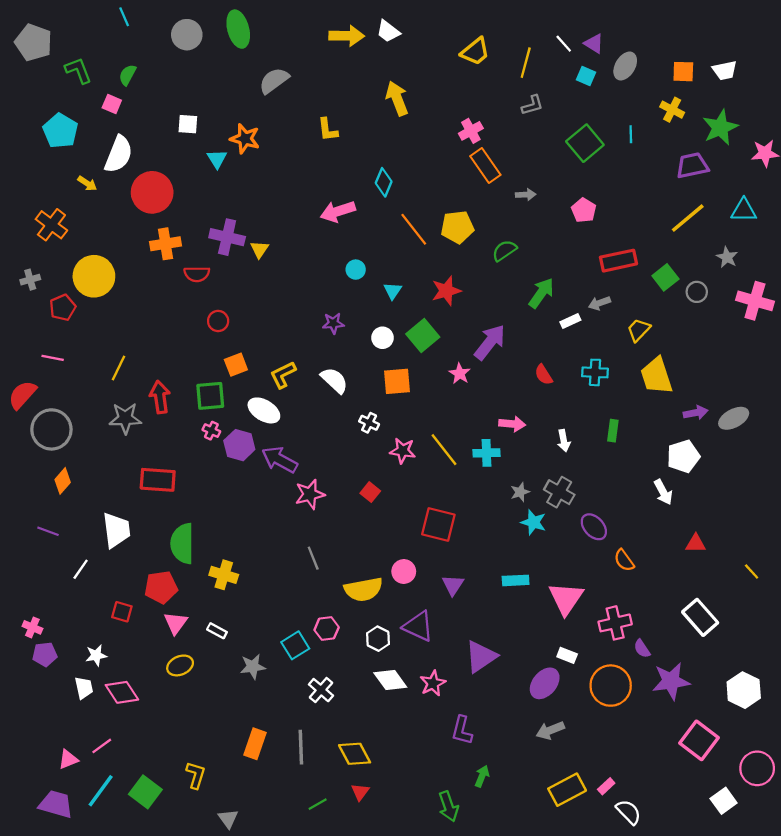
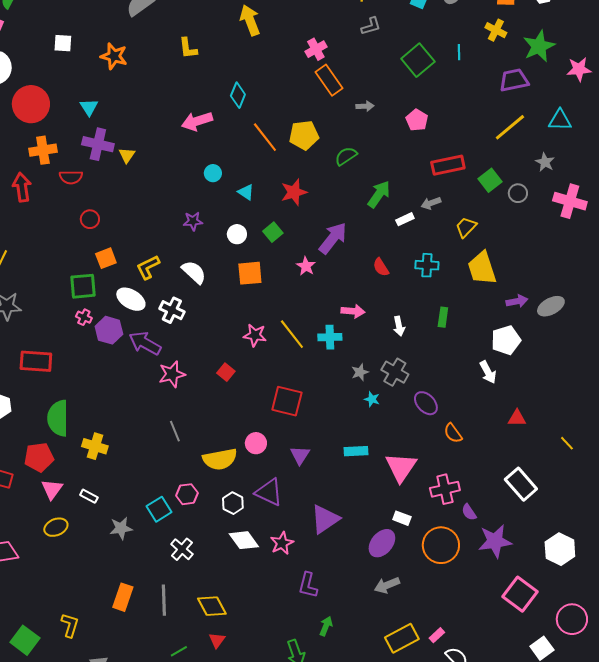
cyan triangle: (217, 159) -> (89, 107), moved
cyan triangle: (393, 291) -> (246, 192), turned -30
green square: (423, 336) -> (273, 232), size x0.7
red arrow: (160, 397) -> (22, 187), moved
white cross: (369, 423) -> (172, 310), moved, size x1.4
cyan star: (533, 522) -> (372, 399), size x0.7

